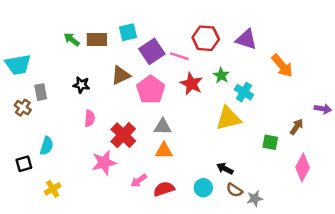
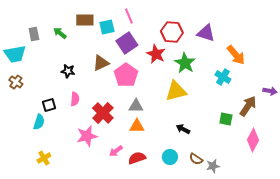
brown rectangle: (97, 39) -> (85, 20), moved
pink line: (179, 56) -> (129, 16), moved, turned 49
green star: (221, 75) -> (185, 63), size x1.5
red star: (191, 84) -> (156, 54), moved
gray rectangle: (41, 92) -> (34, 34), moved
cyan cross: (244, 92) -> (223, 77), moved
brown cross: (23, 108) -> (16, 82), moved
yellow triangle: (228, 118) -> (176, 91), moved
brown arrow: (297, 127) -> (248, 106), size x1.5
black square: (24, 164) -> (49, 105), moved
black arrow: (225, 169) -> (183, 129), moved

